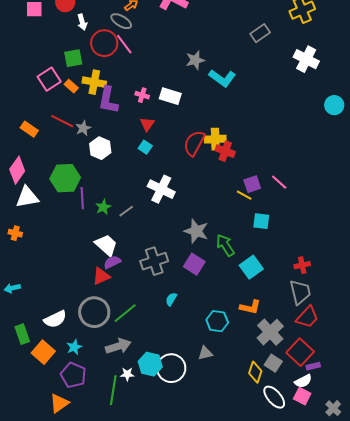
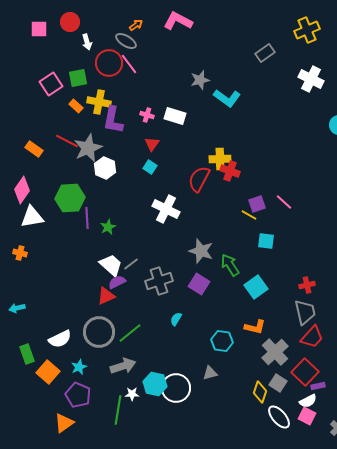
pink square: (49, 79) -> (51, 84), moved
gray star: (83, 128) -> (88, 148), size x1.8
red semicircle: (194, 143) -> (199, 179), moved
gray line: (126, 211) -> (131, 264), moved

